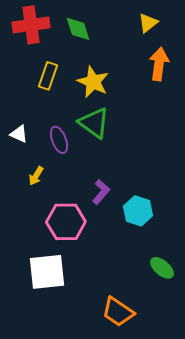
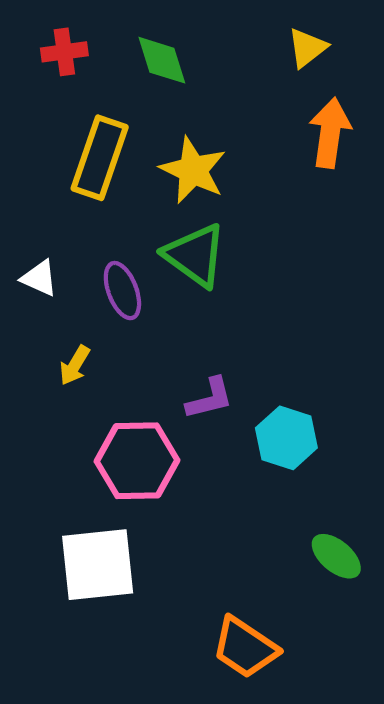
red cross: (31, 25) -> (64, 52), size x0.6
yellow rectangle: (48, 76) -> (100, 158), size x1.4
purple L-shape: (101, 192) -> (210, 398), turned 35

